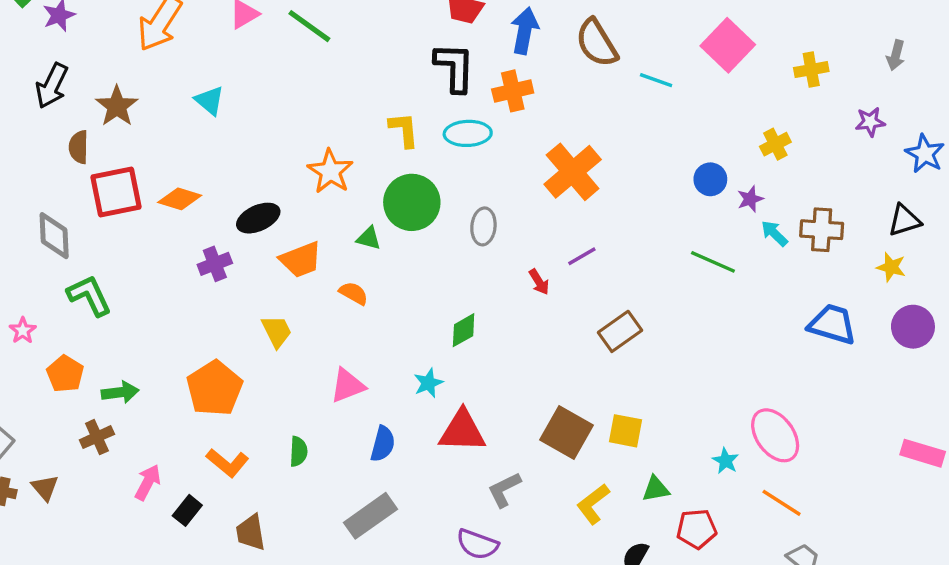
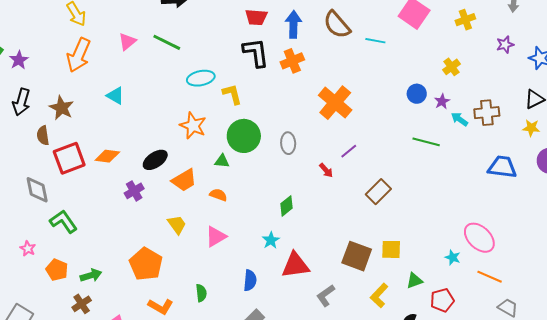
cyan ellipse: (468, 133) -> (201, 78), moved
pink triangle: (347, 386) -> (216, 237), moved

